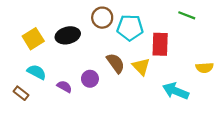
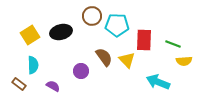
green line: (187, 15) -> (173, 44), moved
cyan semicircle: (37, 72) -> (33, 65), turned 60
purple semicircle: (64, 87) -> (53, 86), moved

